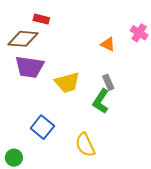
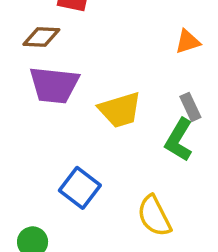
brown diamond: (23, 39) -> (41, 37), size x0.7
orange triangle: (108, 44) -> (188, 42), turned -42

